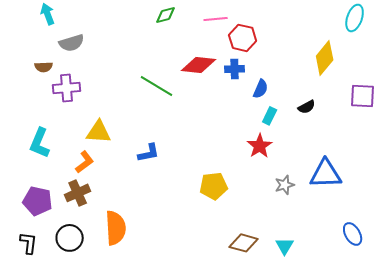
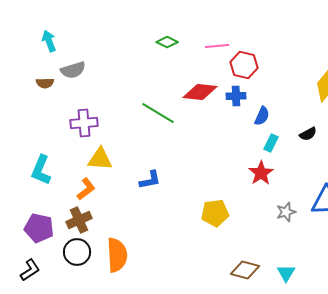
green diamond: (166, 15) -> (167, 42), turned 40
brown semicircle: (44, 67) -> (45, 83), moved
purple cross: (67, 88) -> (84, 123), moved
black circle: (70, 238) -> (77, 252), moved
black L-shape: (29, 243) -> (30, 270), turned 50

